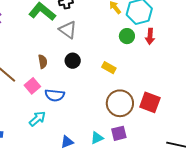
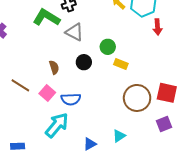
green circle: (127, 36) -> (108, 47), moved
cyan arrow: (37, 119) -> (57, 125), size x1.5
purple square: (119, 133) -> (164, 124), moved

